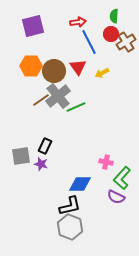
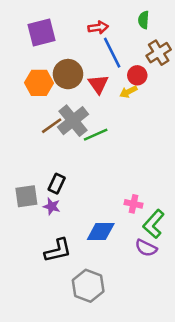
red circle: (111, 34) -> (137, 75), moved
brown circle: (54, 71) -> (68, 74), moved
black L-shape: (70, 206) -> (58, 250), moved

